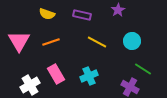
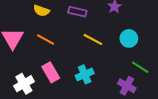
orange line: (51, 42) -> (46, 39), turned 48

